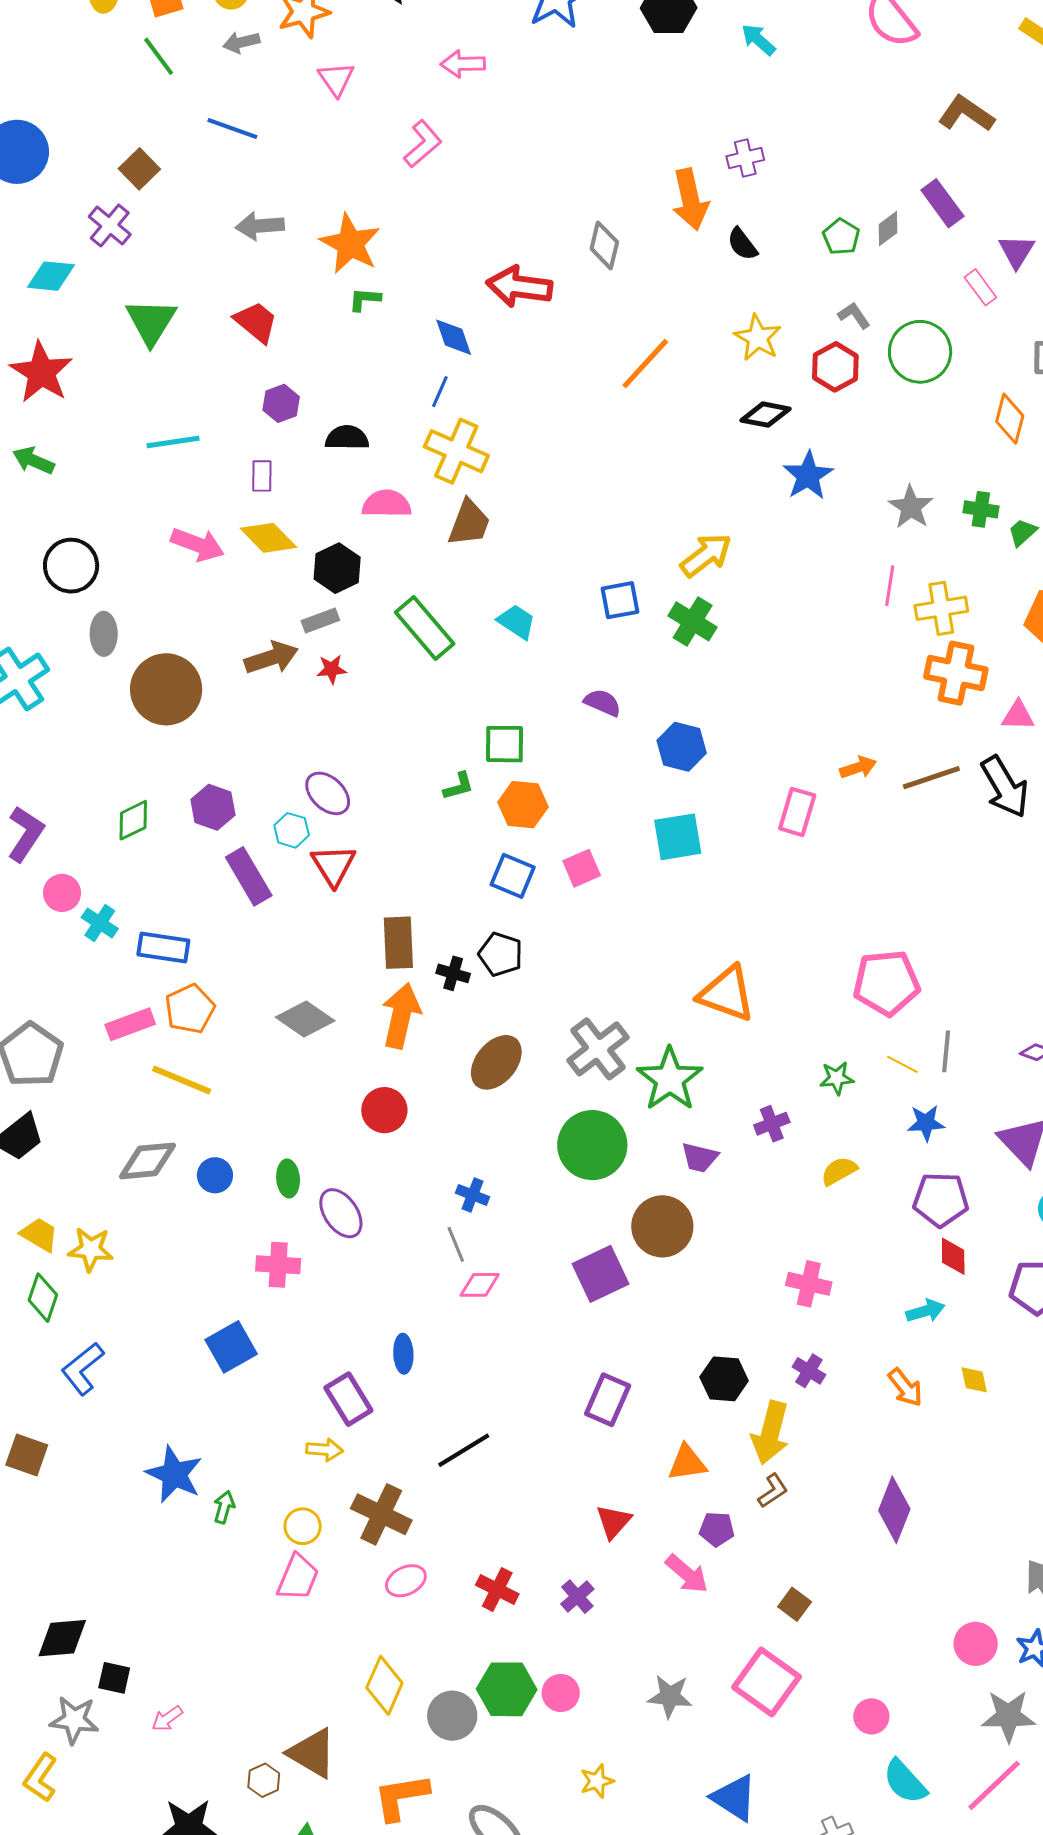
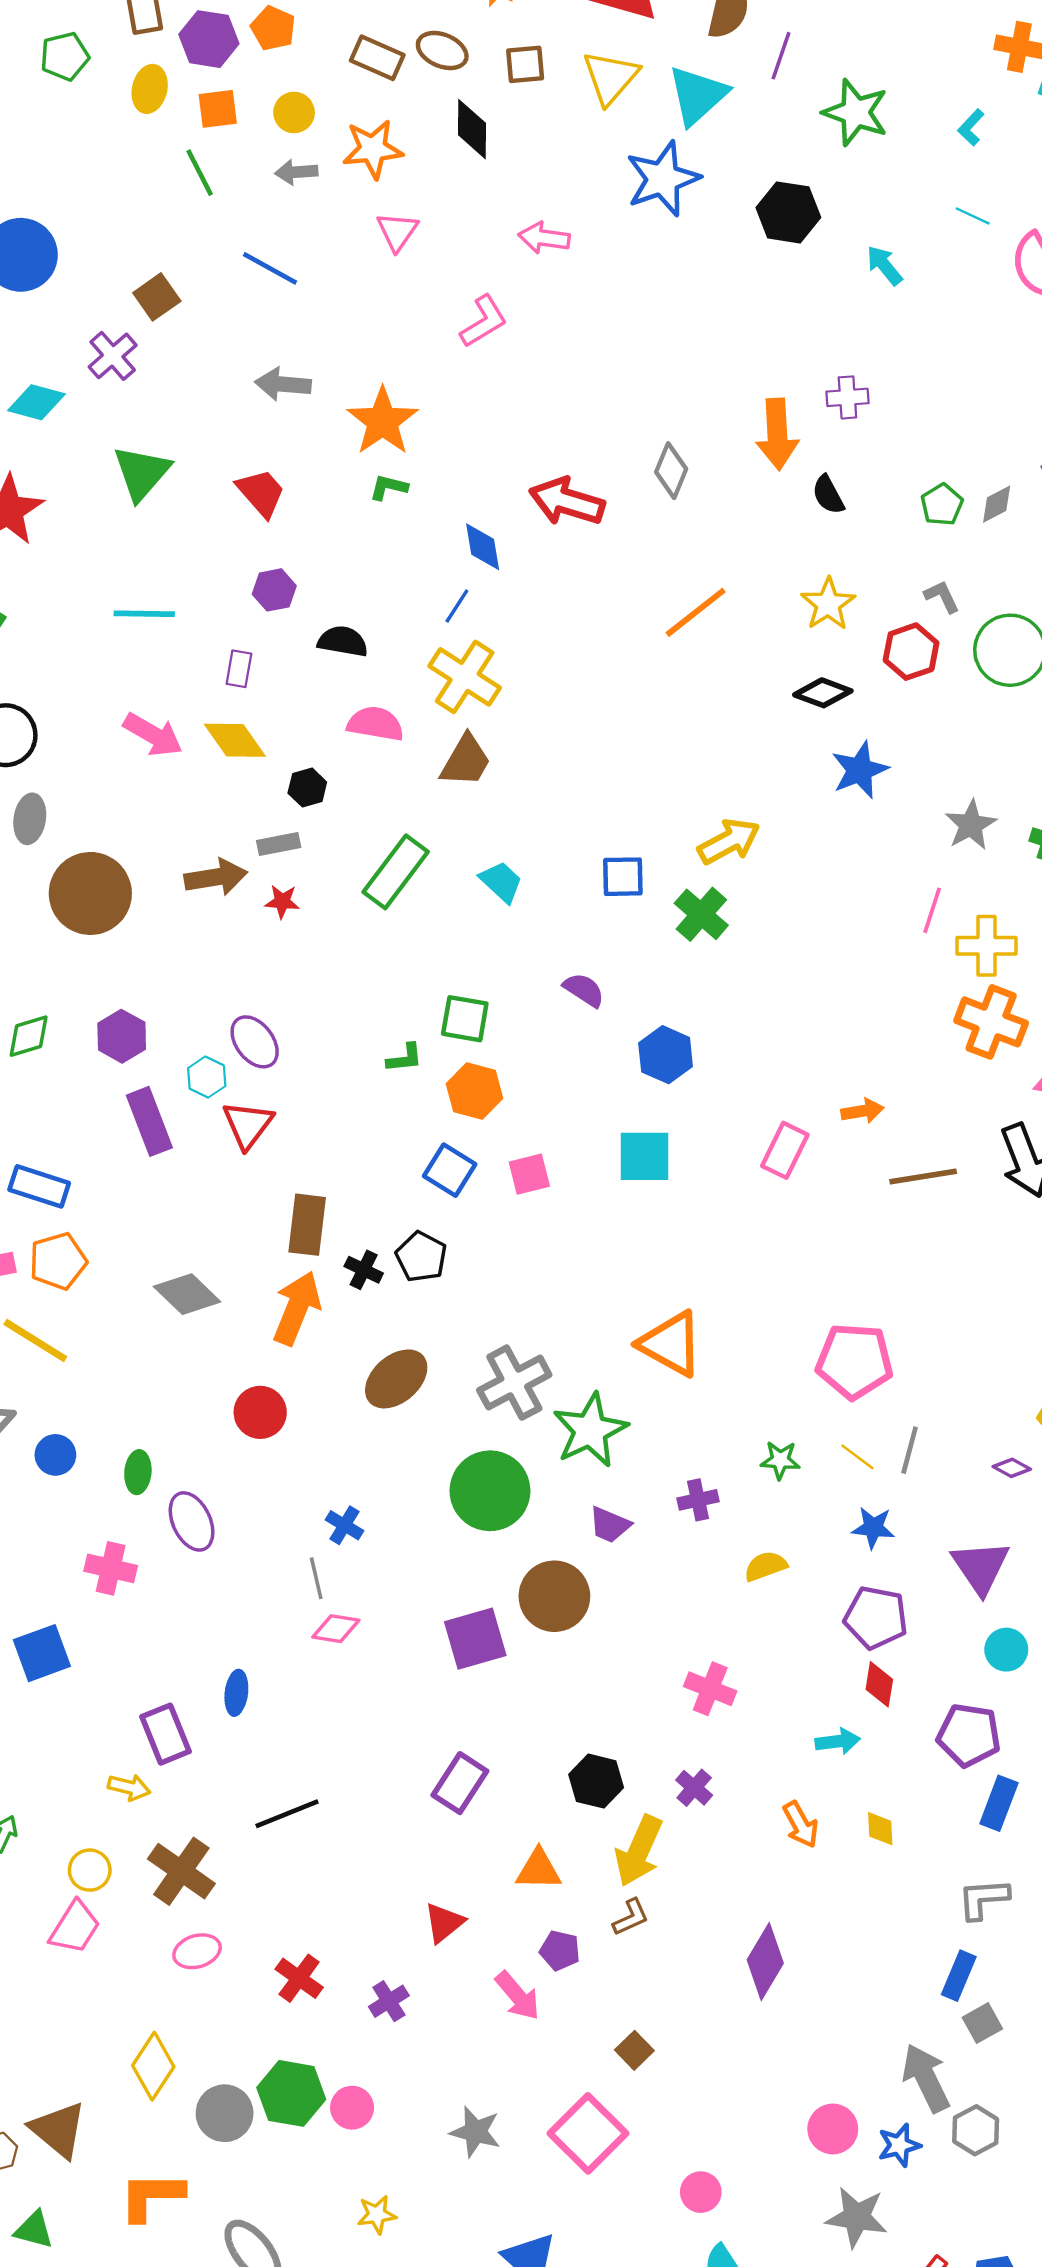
black hexagon: (337, 568) -> (307, 788), size x0.7
green rectangle: (425, 628) -> (396, 872), turned 68
brown line: (931, 778) -> (923, 1176), moved

